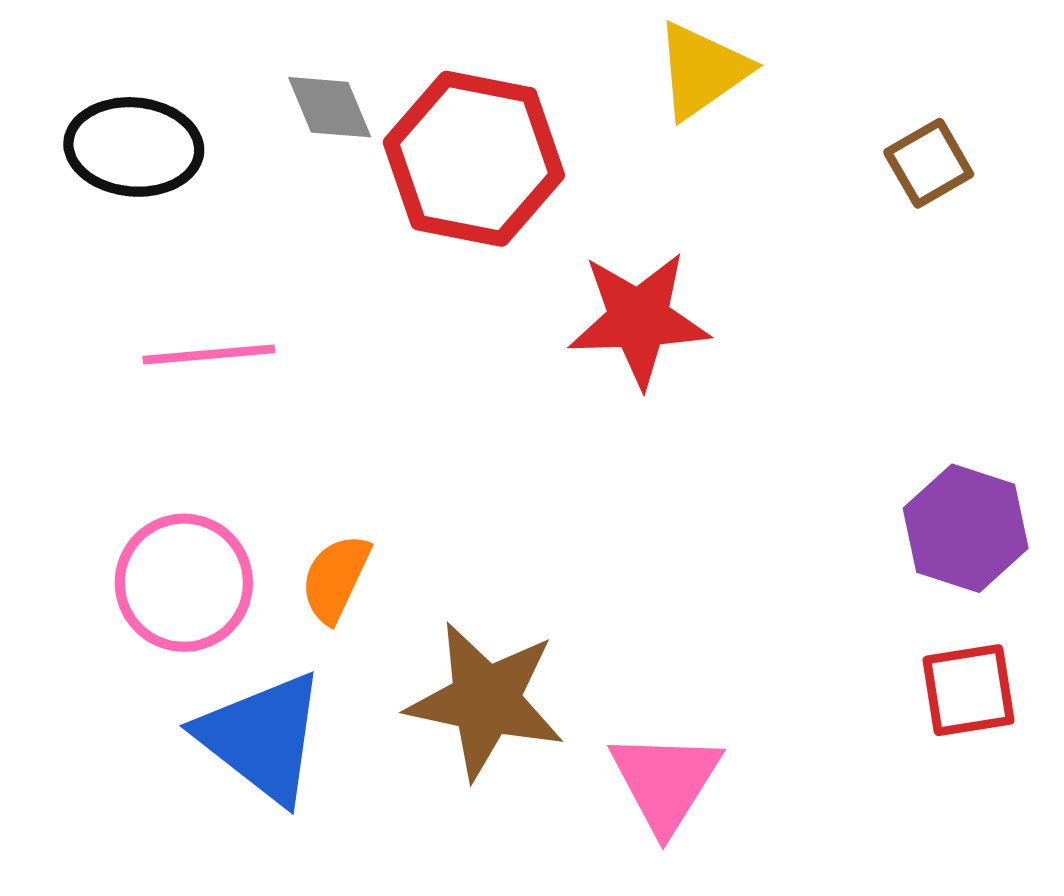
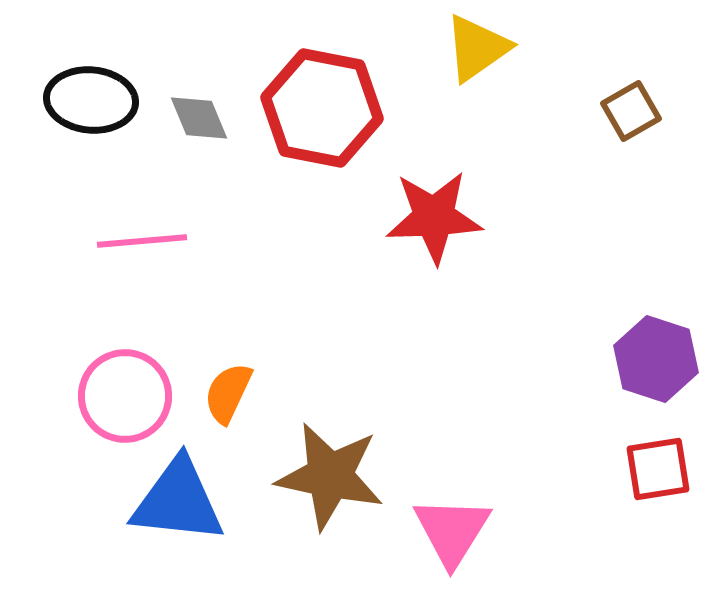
gray diamond: (330, 107) -> (199, 118), moved
blue triangle: (262, 737) -> (178, 501), turned -32

